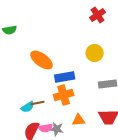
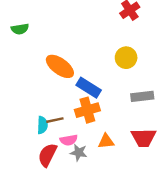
blue rectangle: (65, 77) -> (89, 88), turned 42
cyan semicircle: (28, 107) -> (42, 125), turned -56
pink semicircle: (46, 128) -> (69, 140), moved

